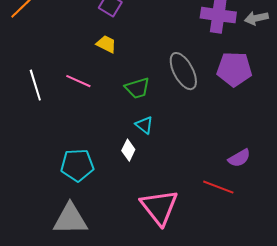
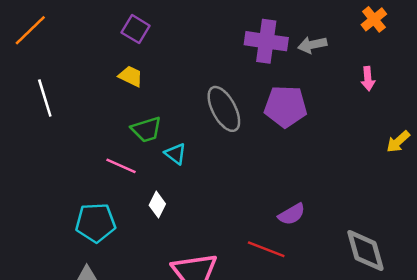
pink line: (78, 81) -> (121, 166), moved
white line: (35, 85) -> (45, 98), moved
green trapezoid: (137, 88) -> (146, 129), moved
cyan triangle: (144, 125) -> (175, 154), moved

